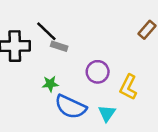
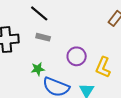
black line: (46, 31) -> (39, 13), moved

